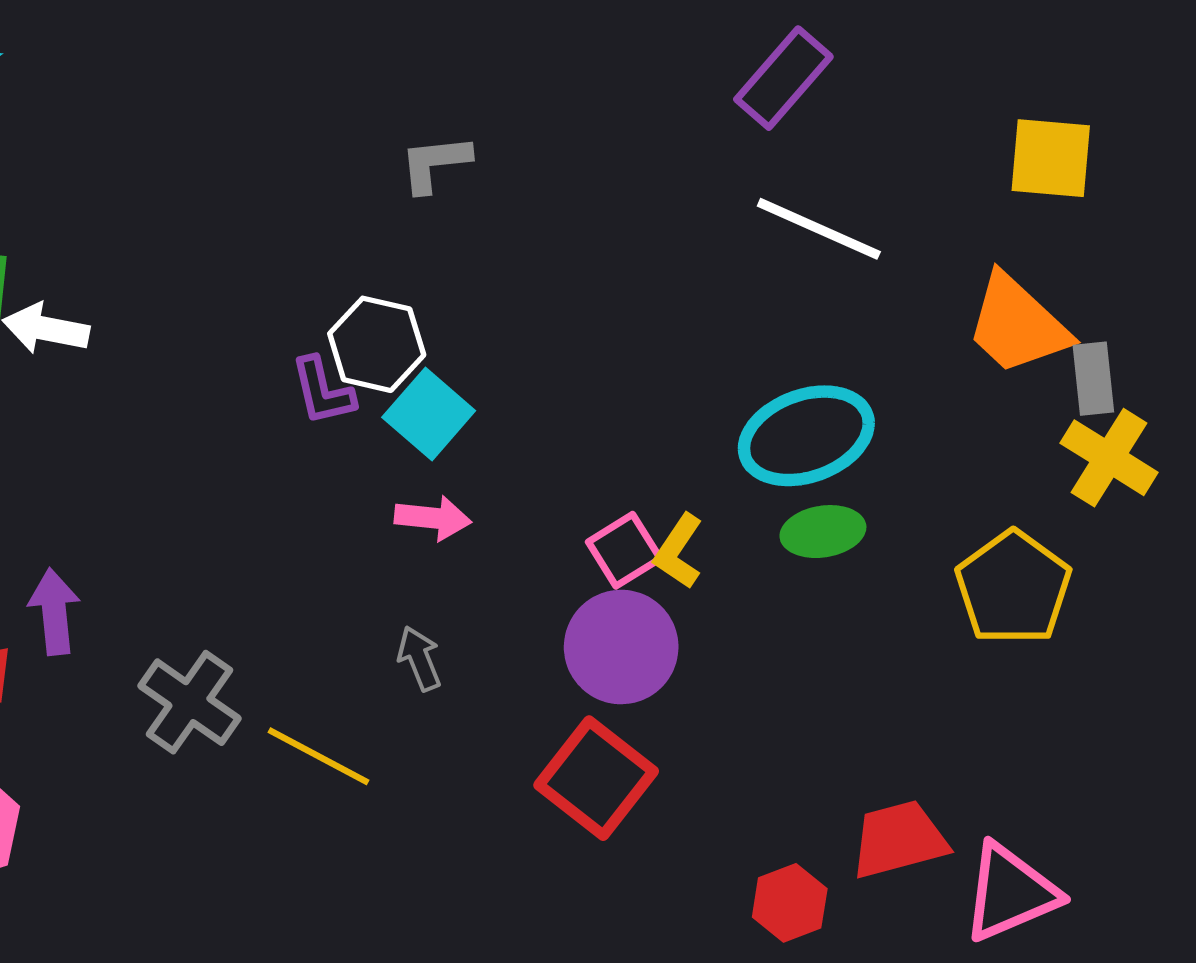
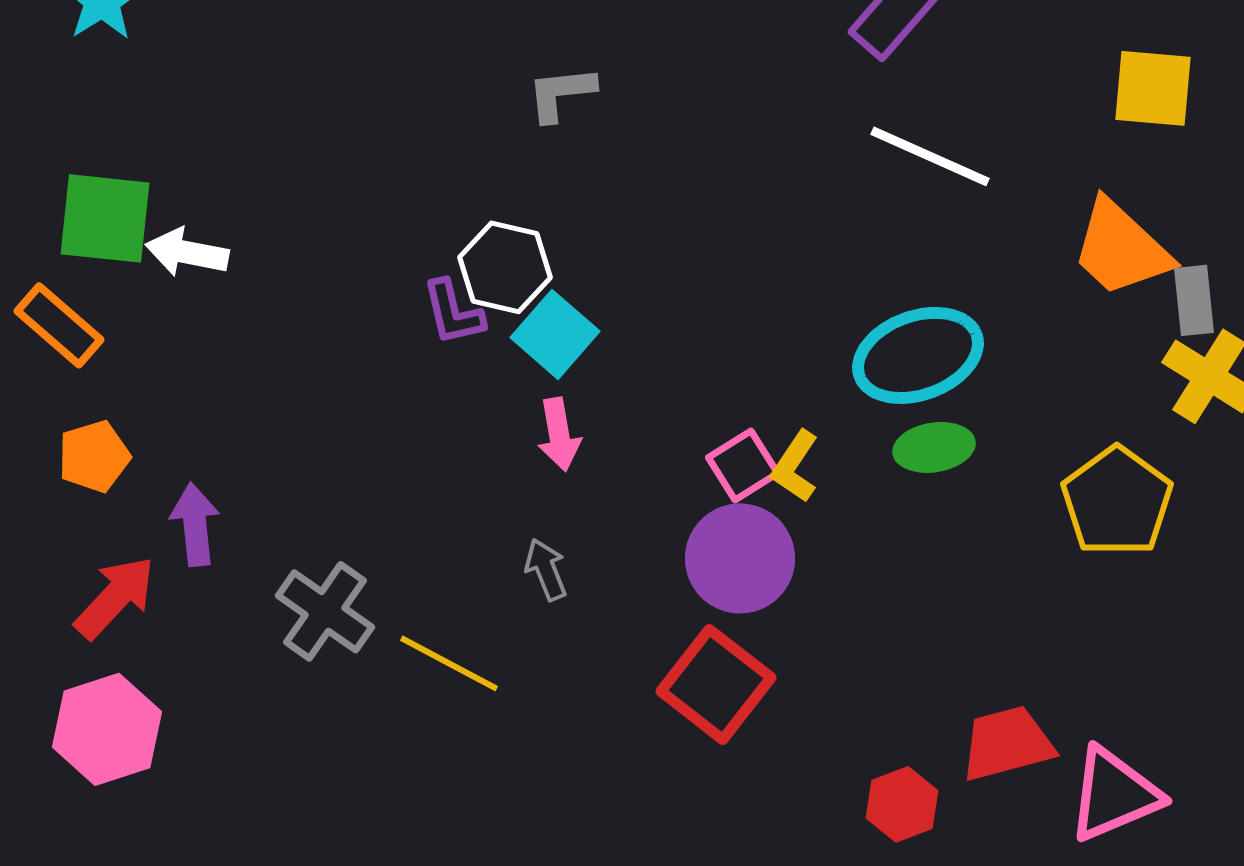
pink arrow: (433, 518) -> (559, 434), turned 74

